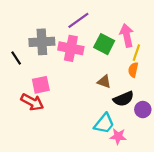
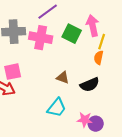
brown triangle: (104, 82) -> (63, 78), moved
purple circle: (143, 110) -> (96, 124), moved
cyan trapezoid: (104, 123) -> (57, 108), moved

